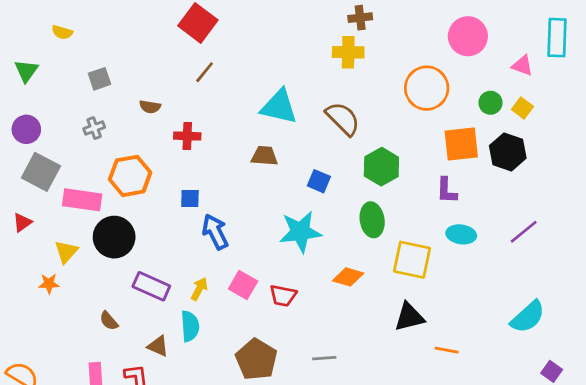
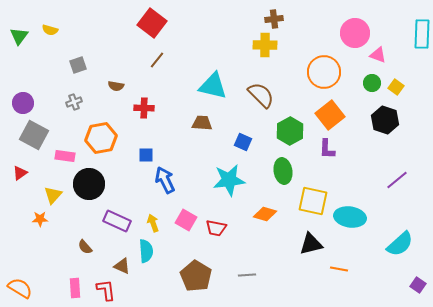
pink triangle: (522, 65) -> (378, 55), moved
green triangle: (26, 71) -> (19, 36), moved
orange square: (461, 144) -> (330, 115), moved, turned -32
purple L-shape: (447, 191) -> (327, 149), moved
pink rectangle: (82, 200) -> (65, 156), size x0.7
cyan ellipse: (461, 234) -> (350, 217), moved, size x1.4
yellow arrow: (199, 289) -> (153, 223), turned -48

